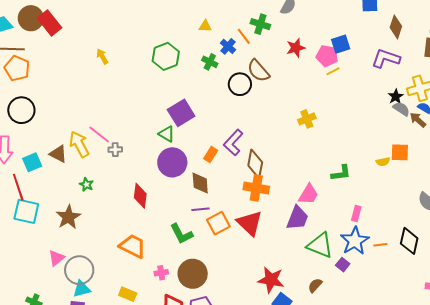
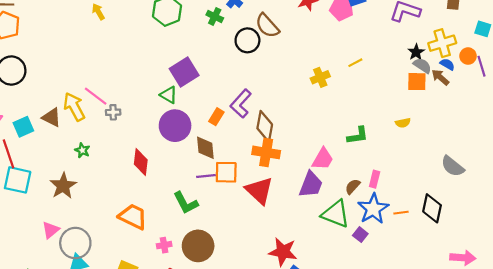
yellow line: (333, 71) -> (355, 63), moved
orange square: (400, 152) -> (417, 82), moved
orange square: (218, 223) -> (226, 172), moved, turned 30
brown semicircle: (315, 285) -> (353, 186), moved

